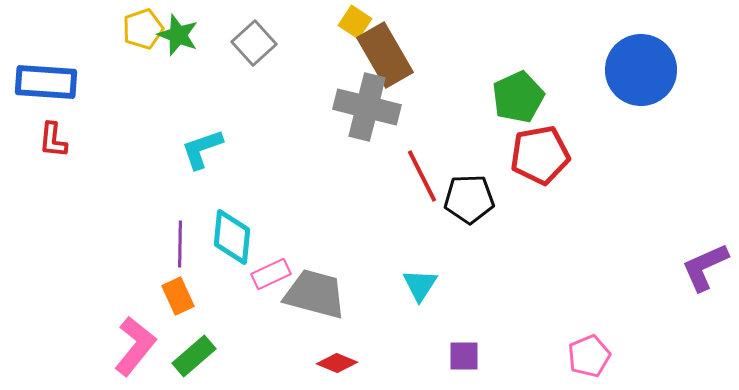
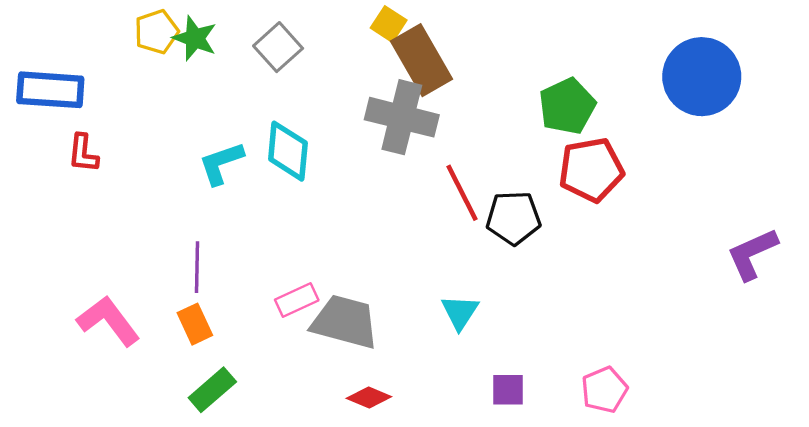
red L-shape: (53, 140) -> (83, 153), moved
cyan diamond: (232, 237) -> (288, 151), moved
purple L-shape: (705, 267) -> (752, 254), moved
pink L-shape: (135, 346) -> (108, 321), moved, turned -76
pink pentagon: (589, 356) -> (604, 390), moved

